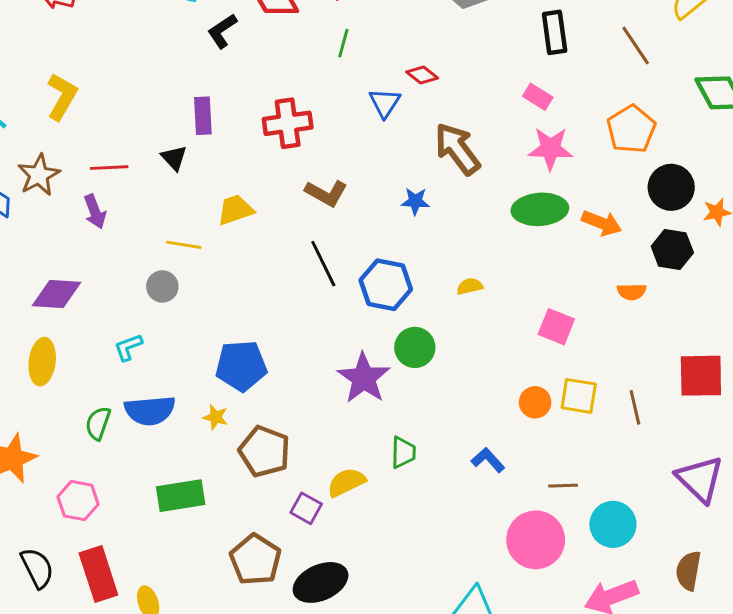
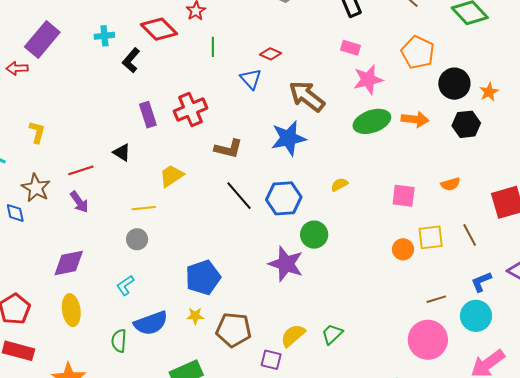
yellow L-shape: (62, 97) -> (37, 132), size x0.7
purple rectangle: (203, 116) -> (148, 115), moved
blue star: (415, 201) -> (288, 138), size x1.8
orange semicircle: (632, 292) -> (450, 184), moved
green trapezoid: (403, 452) -> (332, 334), moved, turned -120
blue L-shape: (488, 460) -> (481, 282), moved, turned -55

